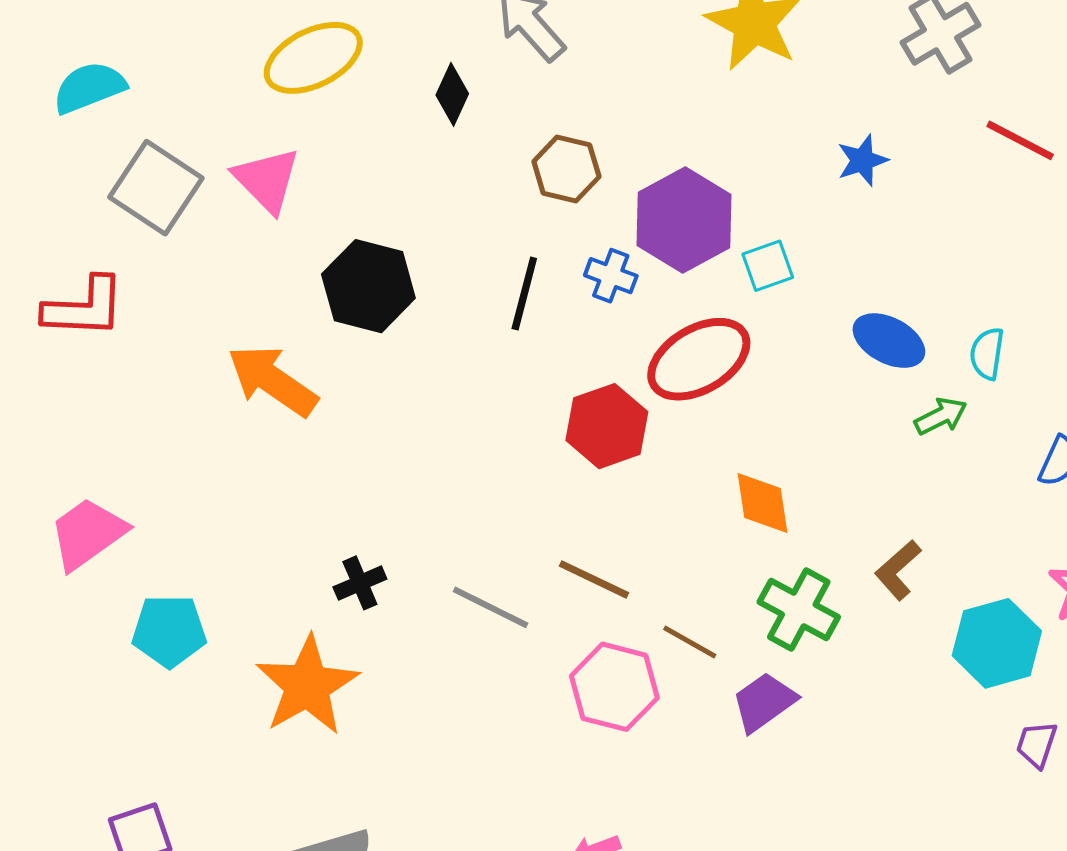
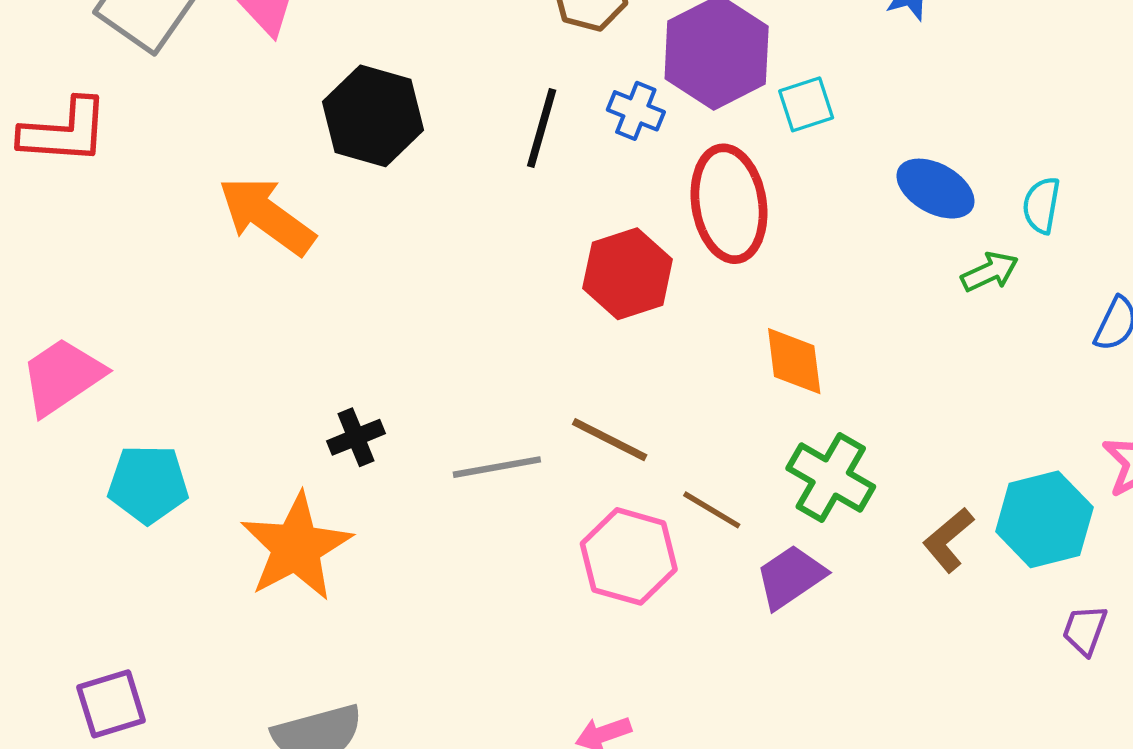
red ellipse: (699, 359) -> (729, 204), turned -70
brown L-shape: (898, 570) -> (948, 540), moved
gray line: (491, 607) -> (497, 467), turned -38

